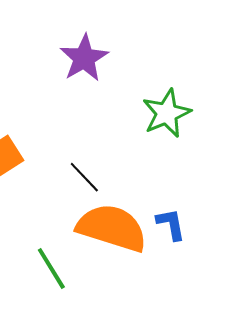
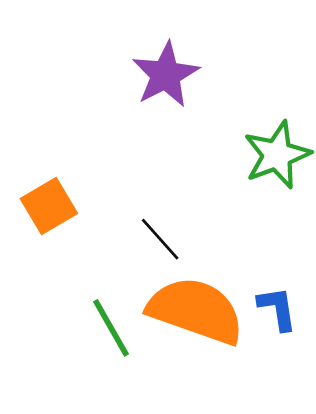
green line: (51, 268) -> (111, 328), moved

